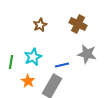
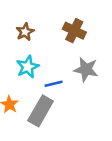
cyan star: (33, 57) -> (28, 67), moved

